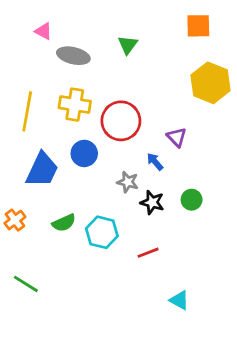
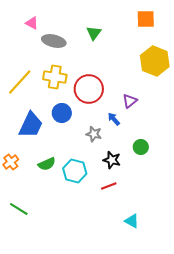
yellow line: (27, 111) -> (20, 82), turned 32
purple triangle: (177, 137) -> (130, 101), turned 35
black star: (152, 202) -> (112, 160), moved

